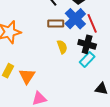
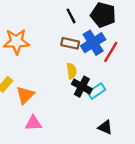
red line: (92, 23) -> (111, 52), turned 42
black cross: (87, 44) -> (82, 87), moved

